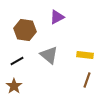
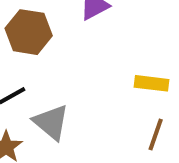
gray triangle: (49, 55) -> (51, 122), moved

